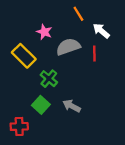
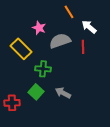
green cross: (49, 79) -> (43, 69), turned -35
red cross: (19, 126) -> (12, 103), moved

